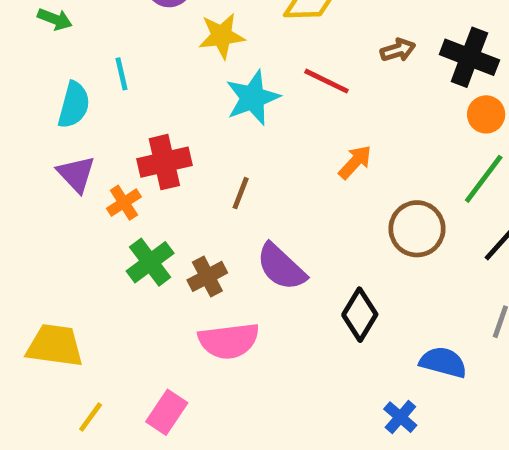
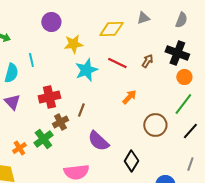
brown arrow: (398, 50) -> (147, 61), moved, turned -40
orange cross: (124, 203) -> (19, 148), moved
brown cross: (207, 276) -> (60, 122), moved

